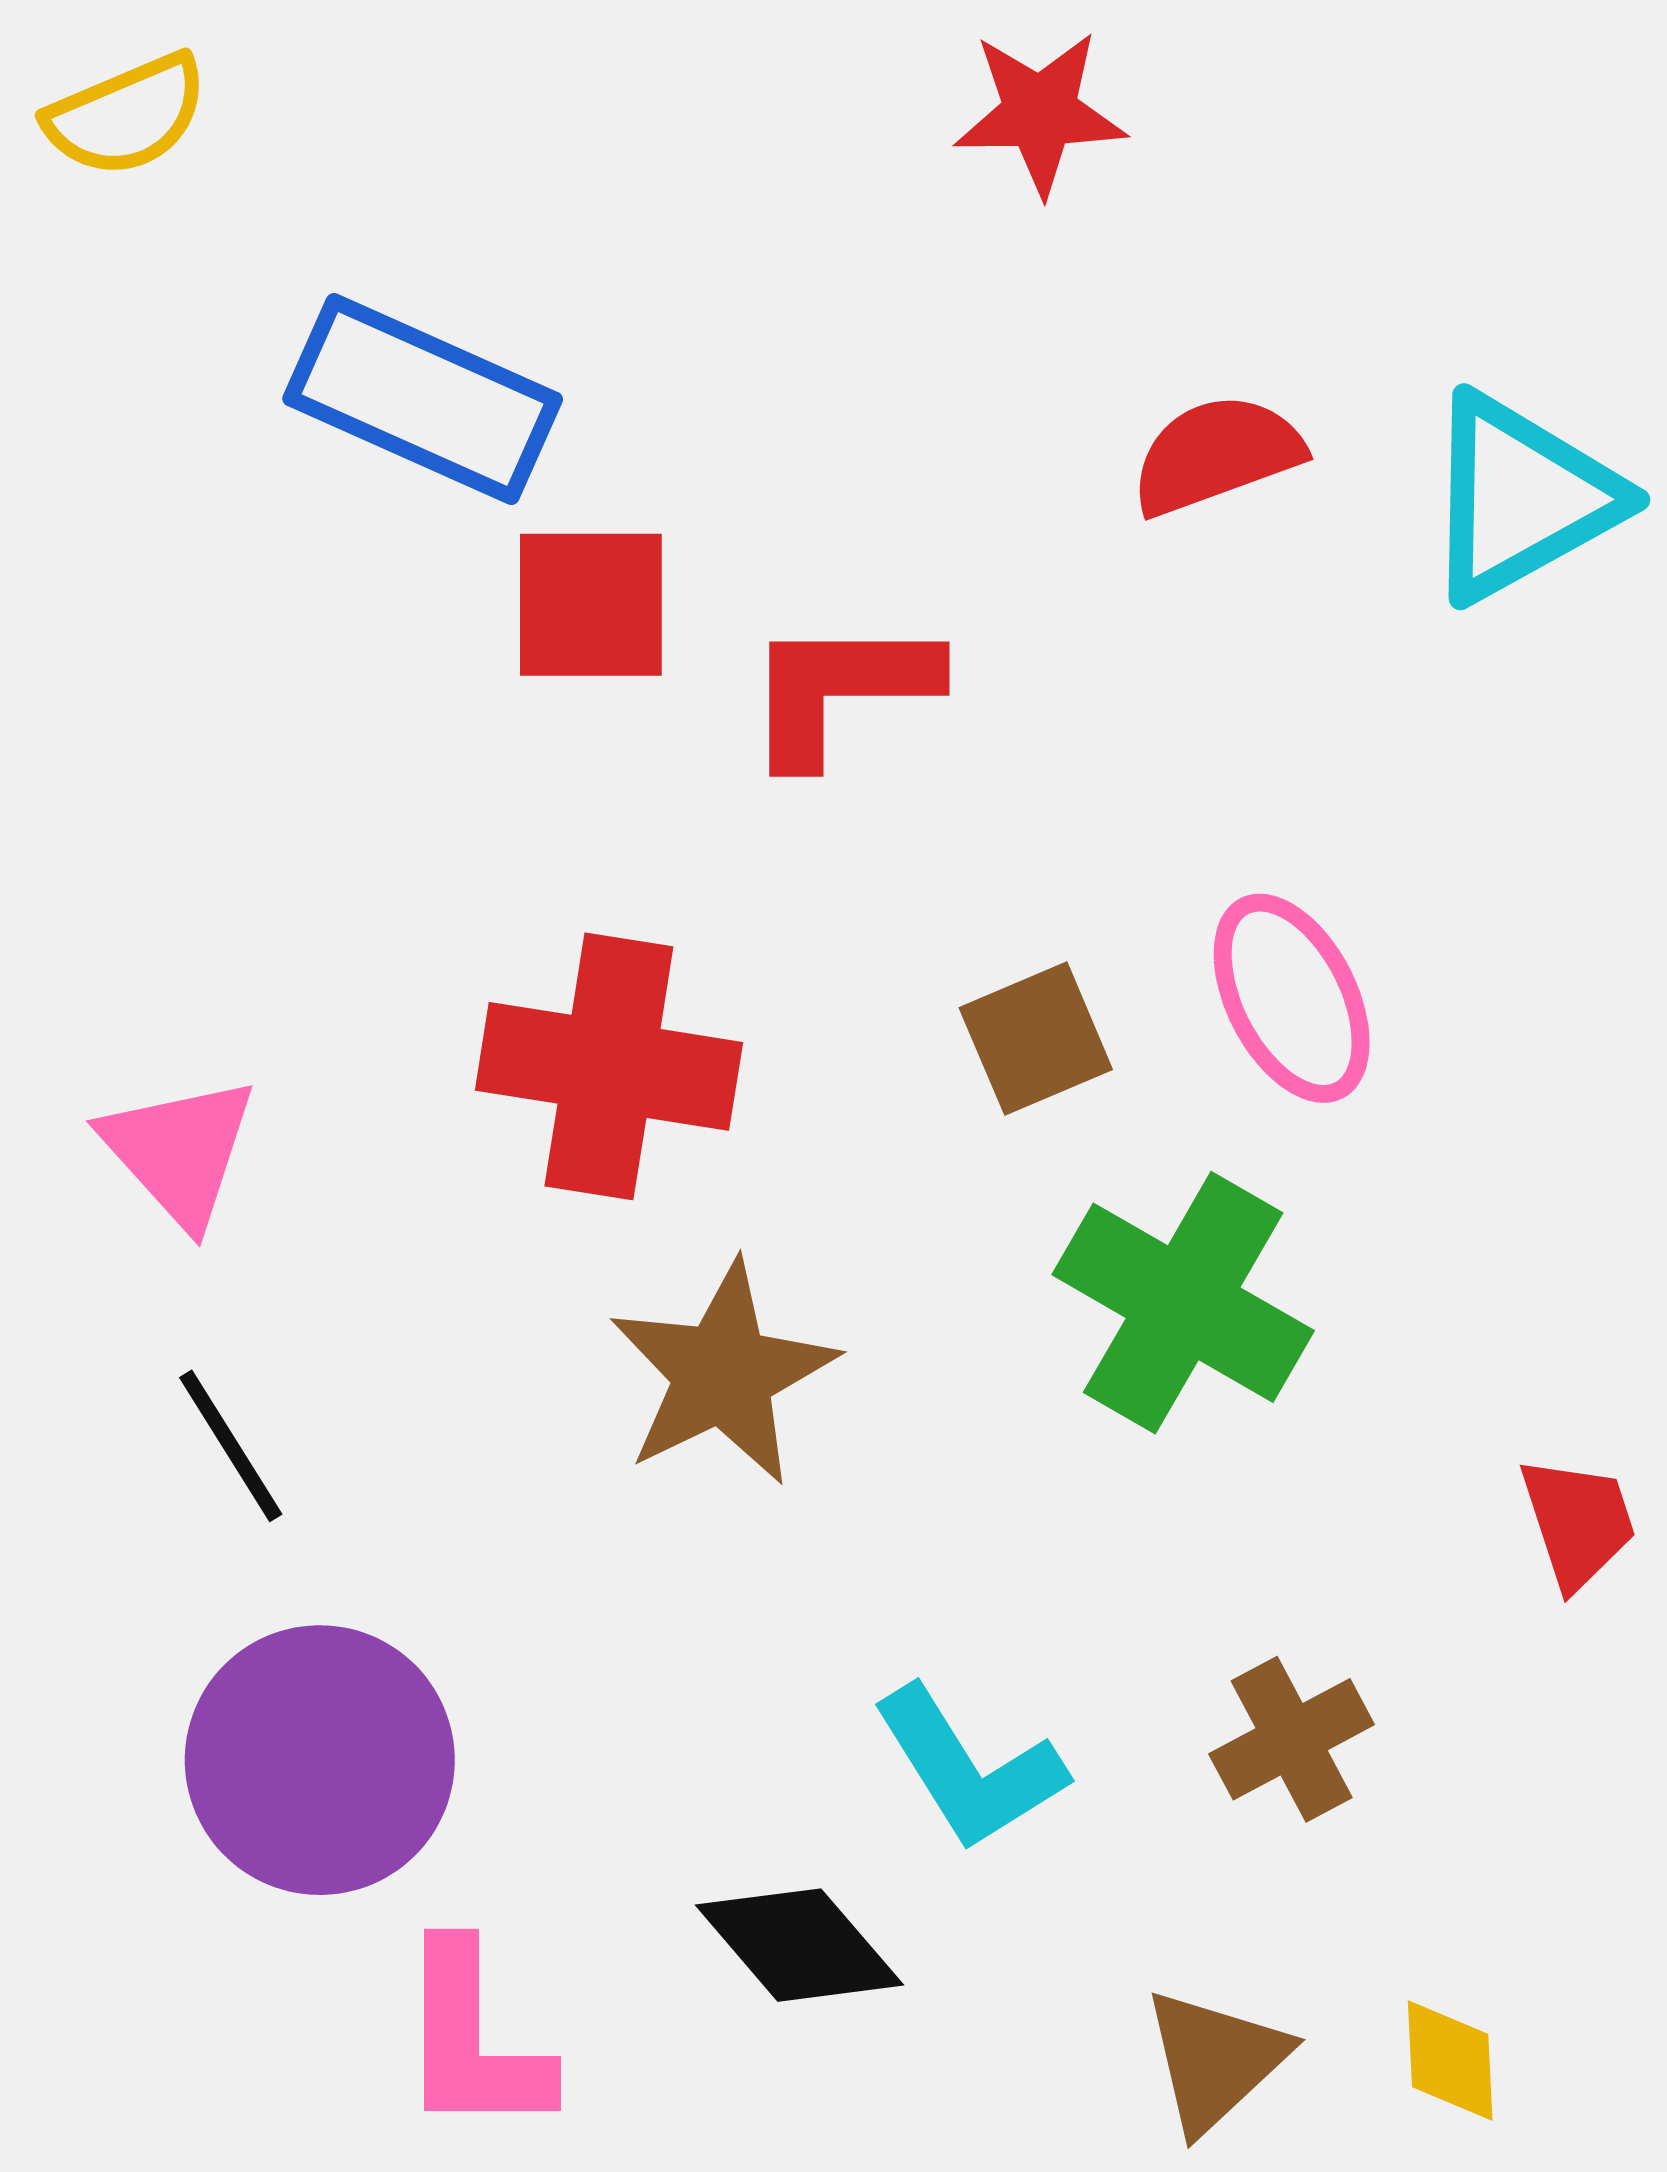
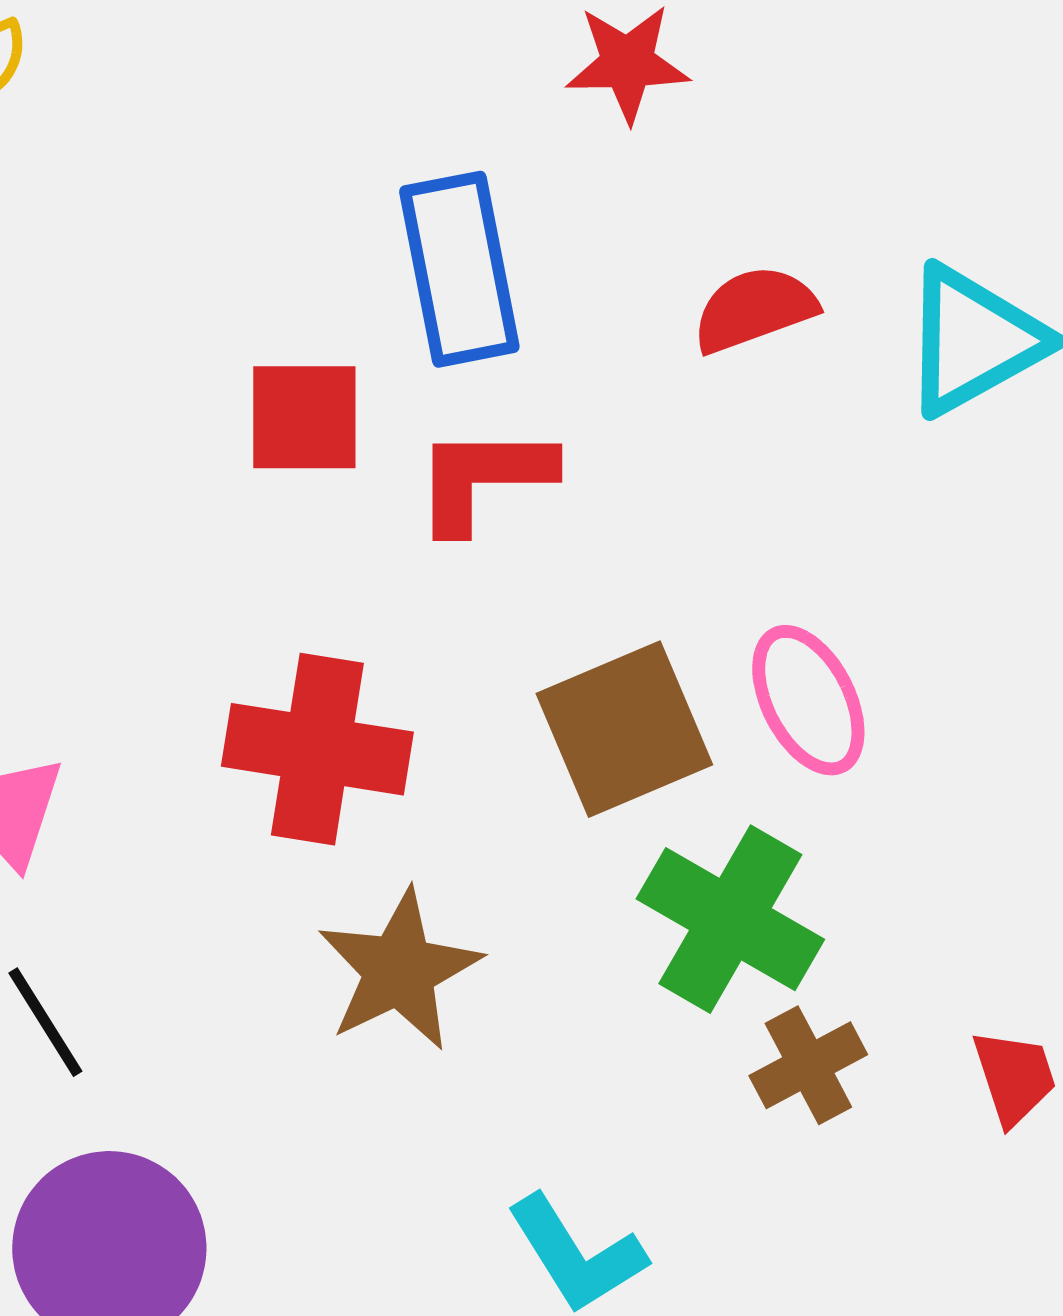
blue rectangle: (423, 399) -> (459, 269), moved, turned 55
brown square: (1036, 1039) -> (624, 729), size x1.6
brown cross: (1292, 1739) -> (808, 1065), moved

